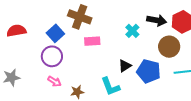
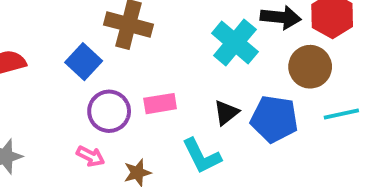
cyan cross: (132, 31) -> (235, 42), size x1.6
pink rectangle: (92, 41) -> (160, 104), moved
purple circle: (52, 56) -> (109, 111), moved

